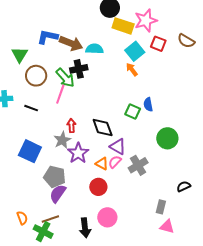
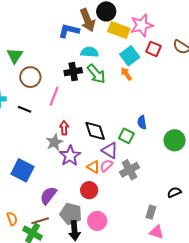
blue L-shape: (48, 37) -> (69, 31), moved
brown arrow: (71, 43) -> (87, 20), moved, turned 45
green arrow: (65, 78) -> (96, 74), moved
blue semicircle: (148, 104) -> (142, 122), moved
green square: (133, 112) -> (126, 136), moved
green circle: (167, 138) -> (175, 140), moved
blue square: (30, 151) -> (22, 170), moved
gray pentagon: (55, 177) -> (71, 214), moved

